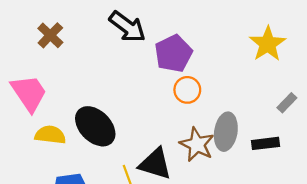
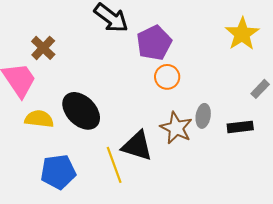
brown cross: (50, 35) -> (43, 48), moved
gray ellipse: (226, 132) -> (203, 116), size x0.7

